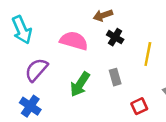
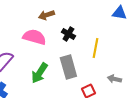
brown arrow: (103, 15) -> (46, 15), moved
gray rectangle: (115, 77) -> (68, 67), size x1.6

